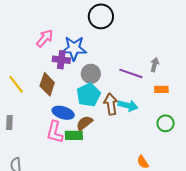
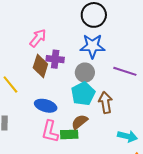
blue star: (74, 48) -> (92, 46), moved
brown diamond: (47, 84) -> (40, 66), moved
cyan arrow: (128, 106) -> (127, 136), moved
blue ellipse: (63, 113) -> (46, 106), moved

